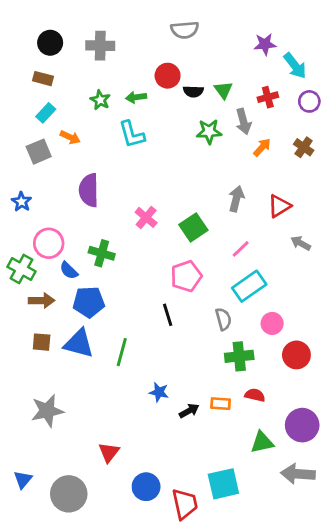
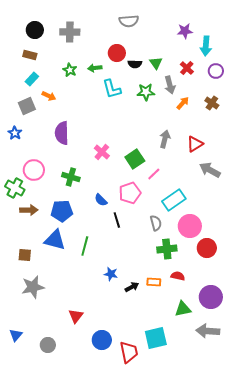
cyan arrow: (295, 66) -> (206, 46), turned 42
red cross: (268, 97) -> (187, 68), turned -32
cyan L-shape: (132, 134) -> (112, 89), moved
blue star: (21, 202) -> (15, 133), moved
gray arrow: (301, 243) -> (210, 170), size x1.5
pink line: (241, 249) -> (154, 174), moved
blue semicircle: (69, 270) -> (101, 200), moved
pink circle: (272, 323) -> (190, 226), size x1.5
brown square: (42, 342) -> (25, 255), moved
gray circle: (69, 494) -> (48, 345), size x0.6

